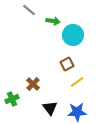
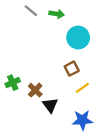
green arrow: (53, 21) -> (57, 14), moved
green cross: (12, 99) -> (13, 83), moved
black triangle: (50, 108) -> (50, 105), moved

